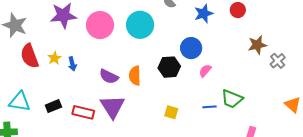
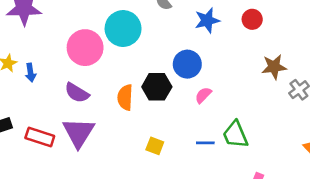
pink circle: (100, 25) -> (85, 48), moved
orange semicircle: (135, 76) -> (125, 97), moved
green trapezoid: (232, 99) -> (235, 135), turned 40

